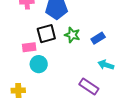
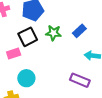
cyan circle: (39, 64) -> (26, 78), moved

